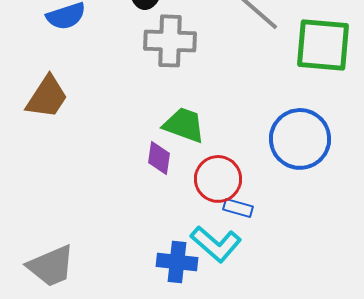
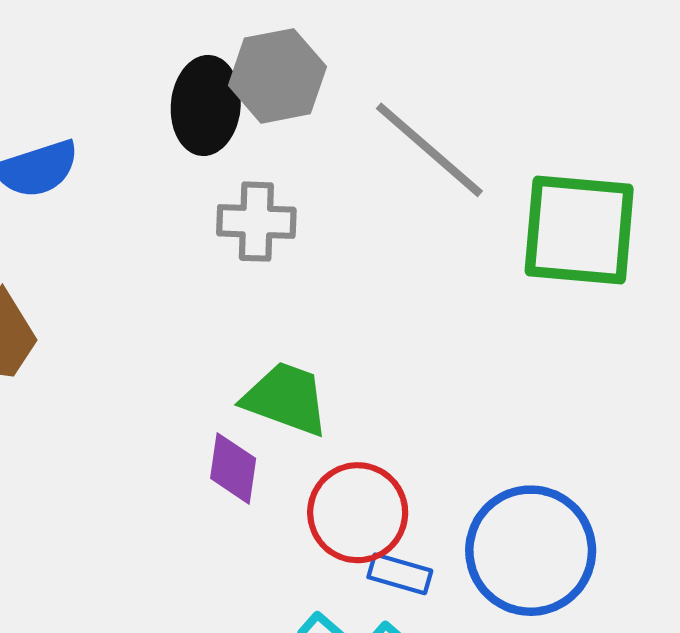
gray cross: (170, 41) -> (256, 222), size x0.7
blue circle: (300, 139) -> (531, 551), moved

